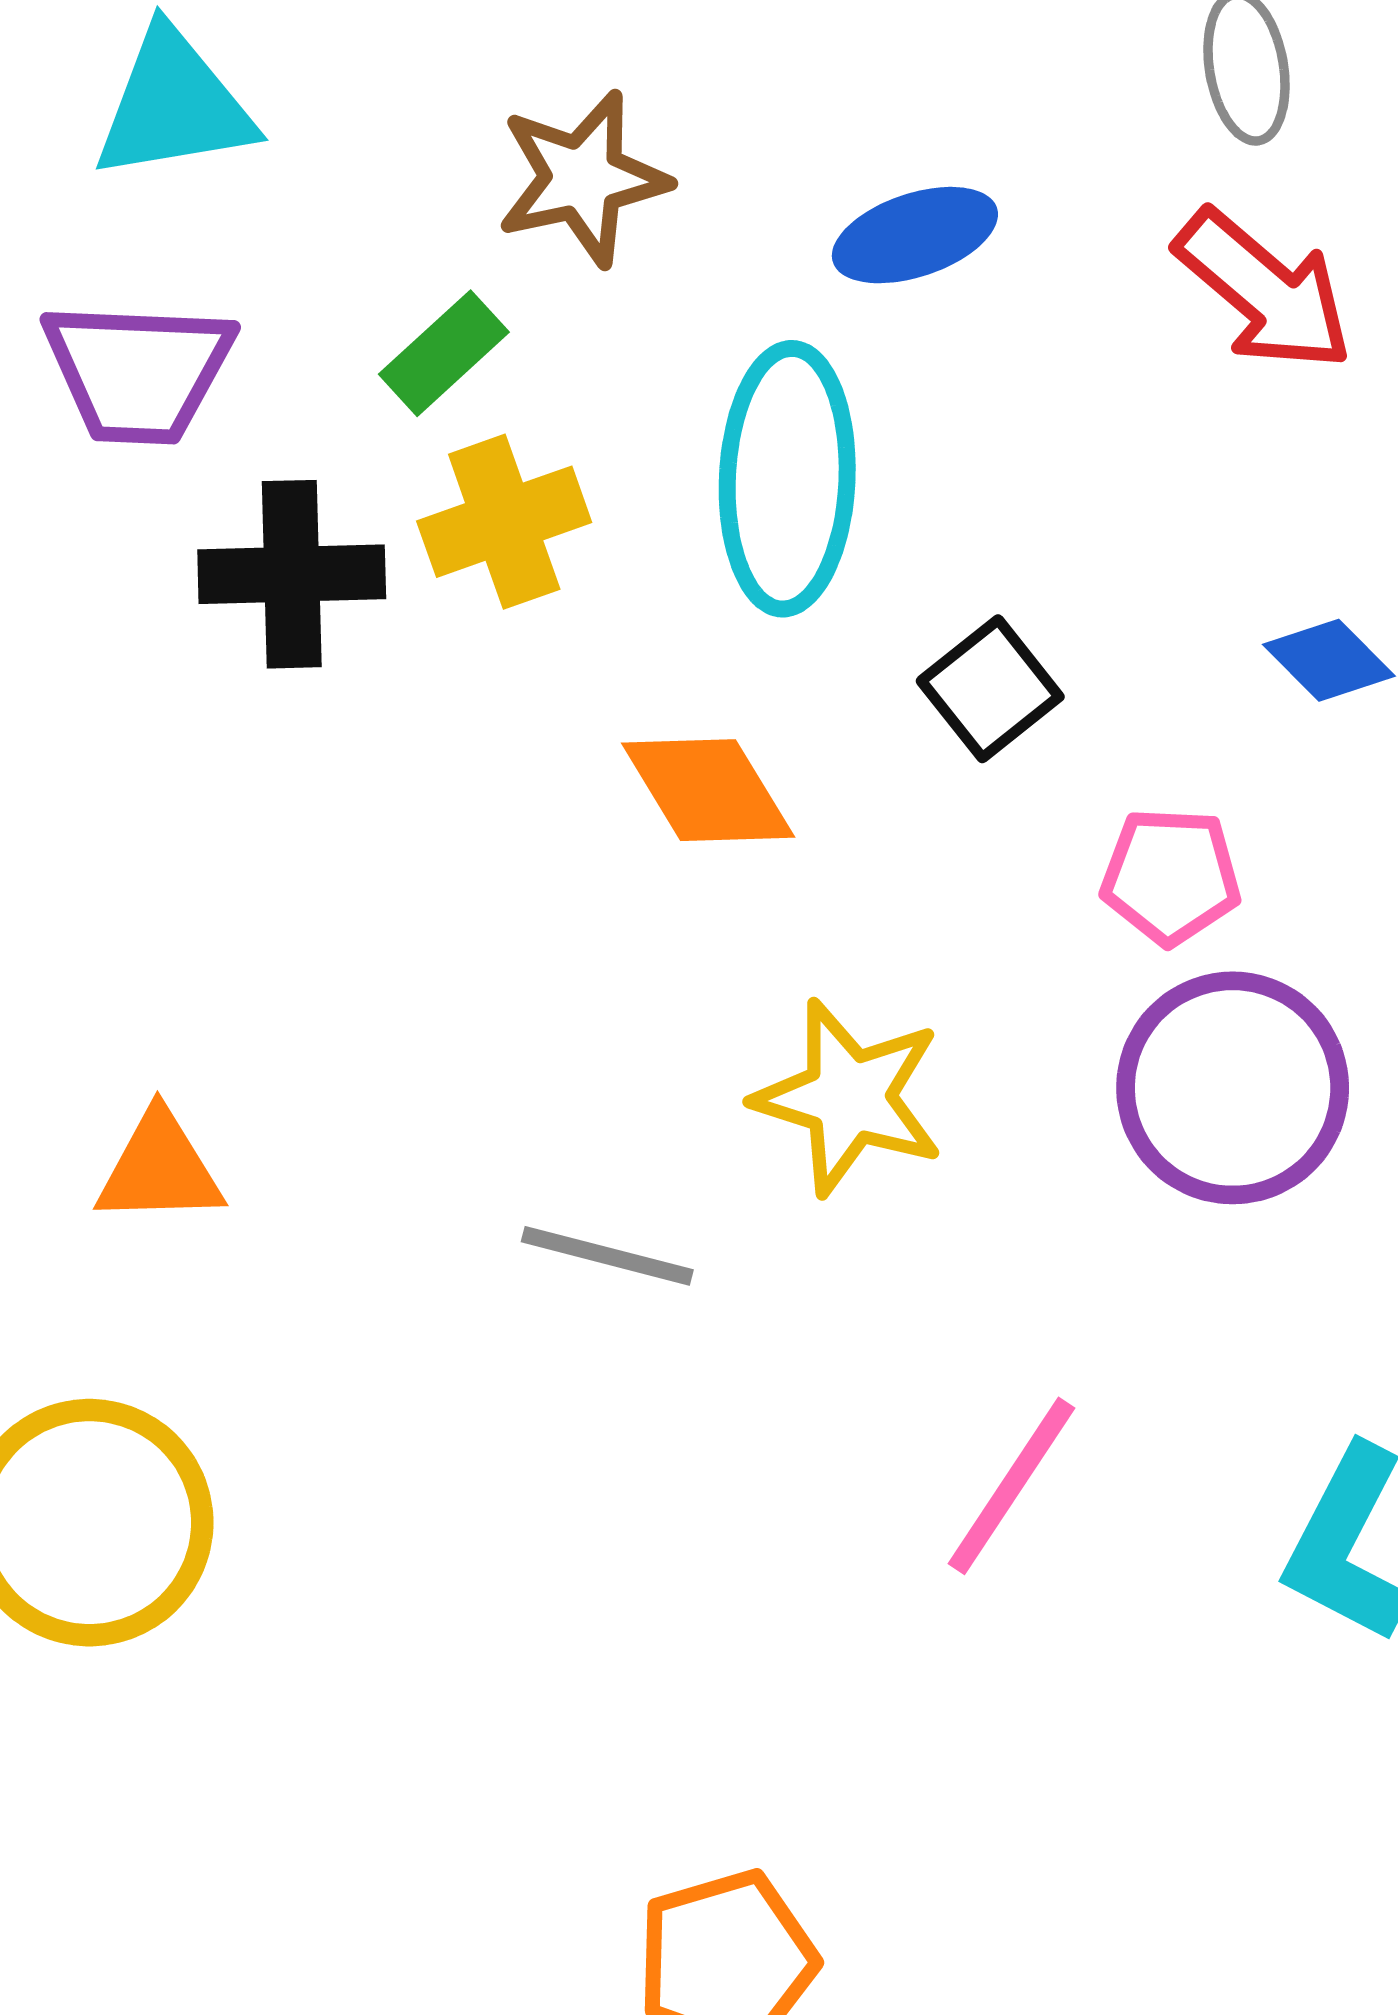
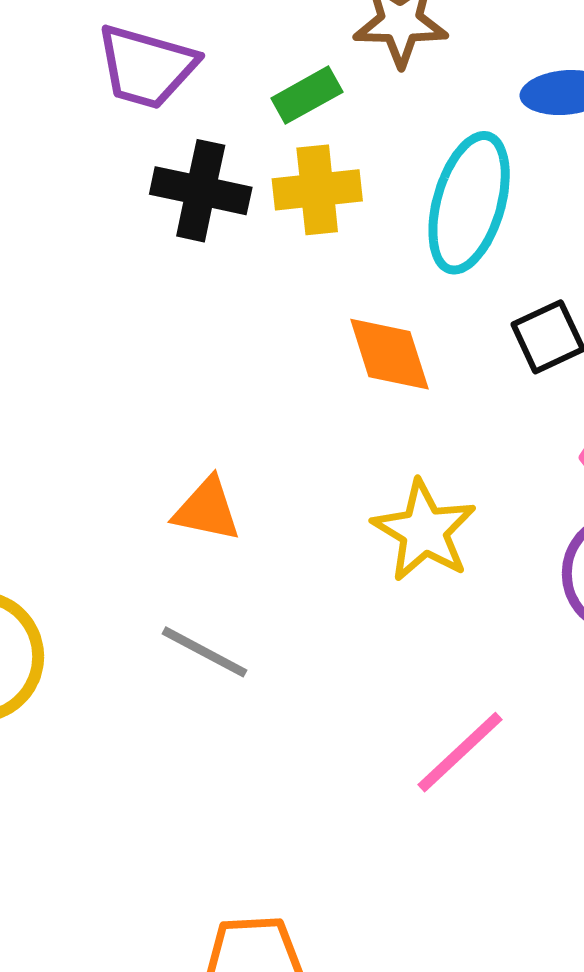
orange triangle: (160, 1169) -> (207, 510), moved
gray line: (607, 1256) -> (205, 652), moved

